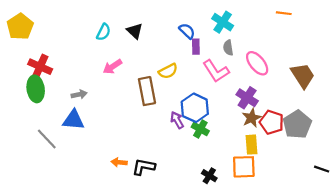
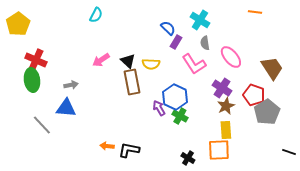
black triangle: (135, 31) -> (128, 61), moved
cyan semicircle: (104, 32) -> (96, 15), moved
purple rectangle: (196, 47) -> (176, 42), turned 32
yellow semicircle: (168, 71) -> (151, 64), turned 30
red pentagon: (272, 122) -> (254, 95), moved

